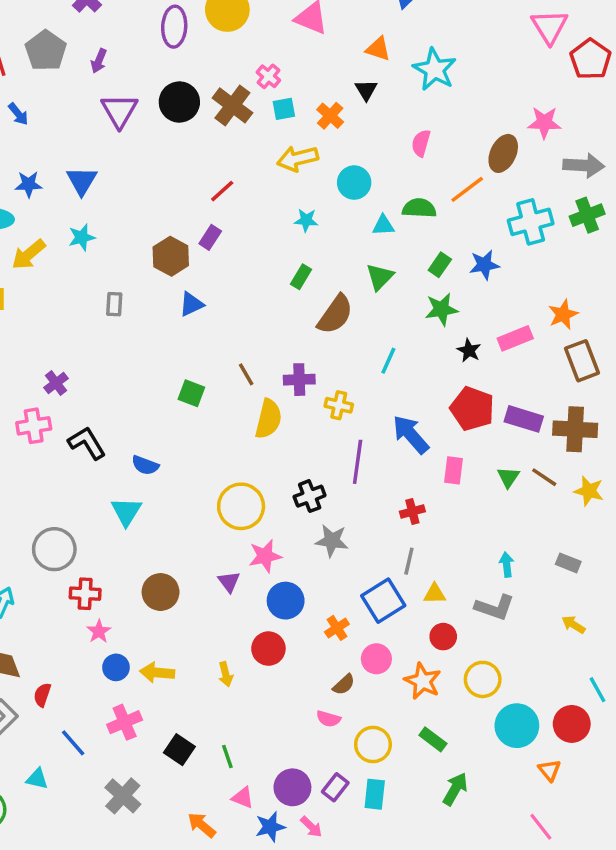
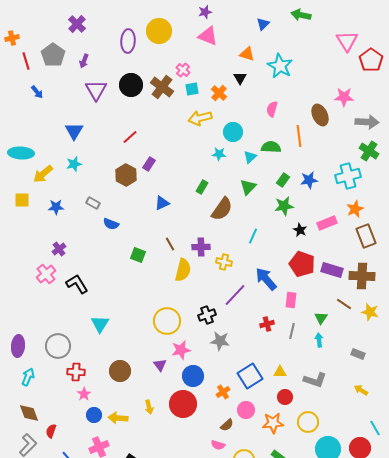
brown ellipse: (503, 153) -> (320, 115), turned -50
blue star: (29, 184) -> (56, 207), moved
orange line: (467, 189) -> (299, 136), turned -60
red line: (222, 191) -> (130, 137), moved
green cross: (587, 215) -> (369, 151), turned -36
cyan star: (306, 220) -> (219, 154), moved
cyan cross: (531, 222) -> (348, 176), moved
cyan triangle: (383, 225) -> (250, 157), turned -40
gray rectangle: (114, 304) -> (93, 203), turned -64
blue triangle: (191, 304) -> (162, 203), moved
pink cross: (34, 426) -> (46, 274), turned -30
purple line: (358, 462) -> (235, 295), turned 35
blue semicircle: (145, 465) -> (111, 224), moved
green triangle: (508, 477) -> (321, 318), moved
gray line: (409, 561) -> (292, 331), moved
cyan arrow: (507, 565) -> (319, 340), moved
red circle: (268, 649) -> (183, 404), size x1.4
yellow arrow: (226, 674) -> (149, 407), moved
orange star: (423, 681) -> (273, 423), turned -30

